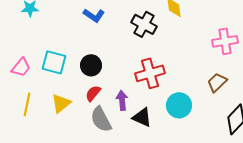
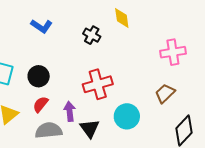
black cross: (144, 24) -> (92, 35), size x0.7
black triangle: (142, 117) -> (90, 128), turned 30
gray semicircle: (101, 119) -> (49, 130), turned 112

